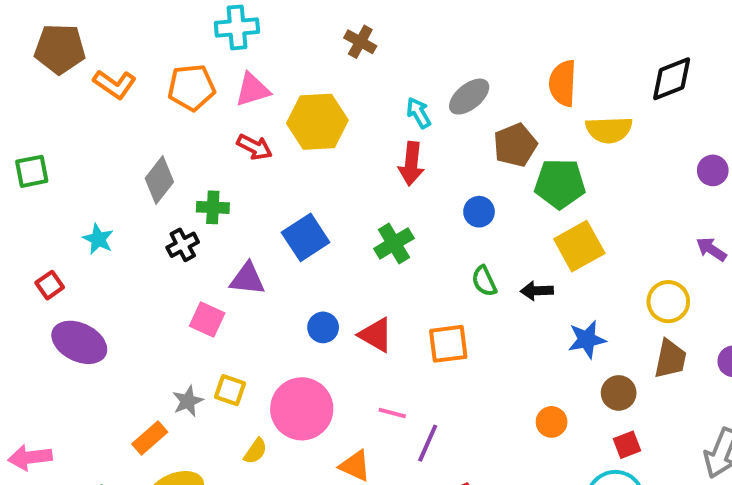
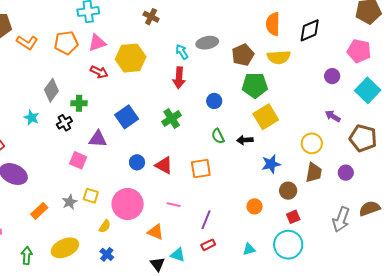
orange semicircle: (563, 83) -> (273, 24), moved
gray ellipse: (469, 97) -> (207, 43), turned 30
brown pentagon: (515, 145) -> (243, 55), moved
cyan star: (98, 239) -> (32, 118), moved
orange rectangle: (150, 438) -> (39, 211), moved
purple line: (428, 443) -> (206, 220), moved

